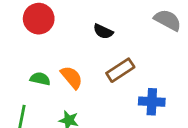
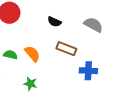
gray semicircle: (168, 20) -> (93, 25), moved
brown rectangle: (120, 70) -> (66, 49), turned 54

